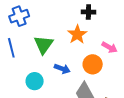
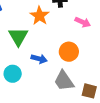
orange star: (77, 34) -> (39, 16), moved
pink arrow: (110, 47) -> (83, 22), moved

